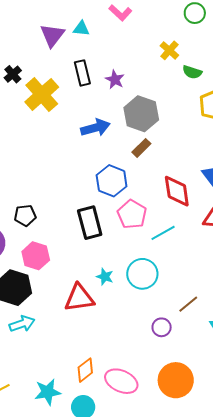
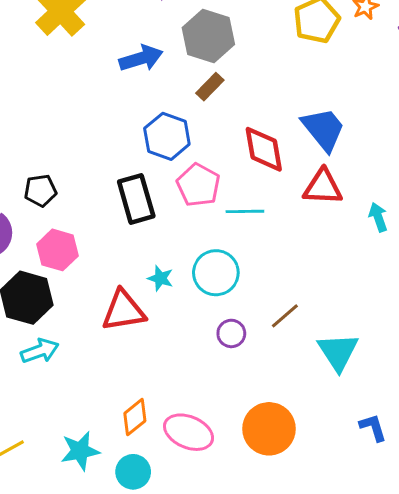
cyan line: (163, 233) -> (245, 211), turned 30
purple circle: (162, 327) -> (231, 333), moved

